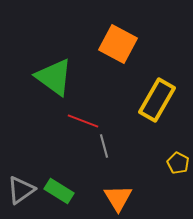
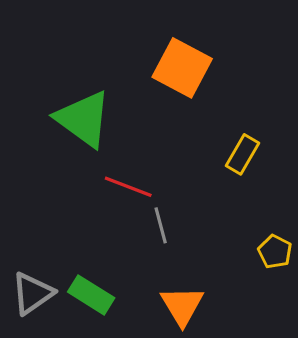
yellow rectangle: (157, 100) -> (242, 154), size x0.6

